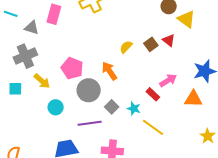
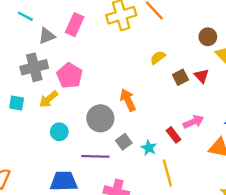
gray triangle: (32, 28) -> (47, 36), turned -49
yellow semicircle: (126, 47) -> (158, 57), moved
pink pentagon: (72, 68) -> (70, 76), moved
yellow arrow: (42, 81) -> (49, 99), turned 90
yellow line: (153, 127) -> (167, 173), turned 30

